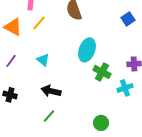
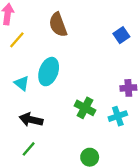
cyan ellipse: (87, 50) -> (49, 72), moved
green cross: (102, 72) -> (85, 108), moved

